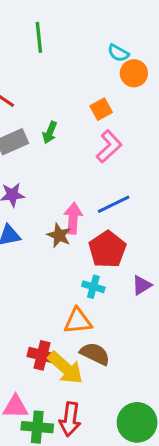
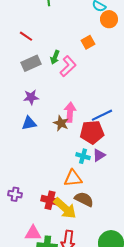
pink L-shape: (109, 147) -> (68, 66), moved
blue line: (114, 204) -> (102, 115), moved
red pentagon: (107, 249) -> (92, 132), turned 30
purple triangle: (142, 285) -> (99, 155), moved

